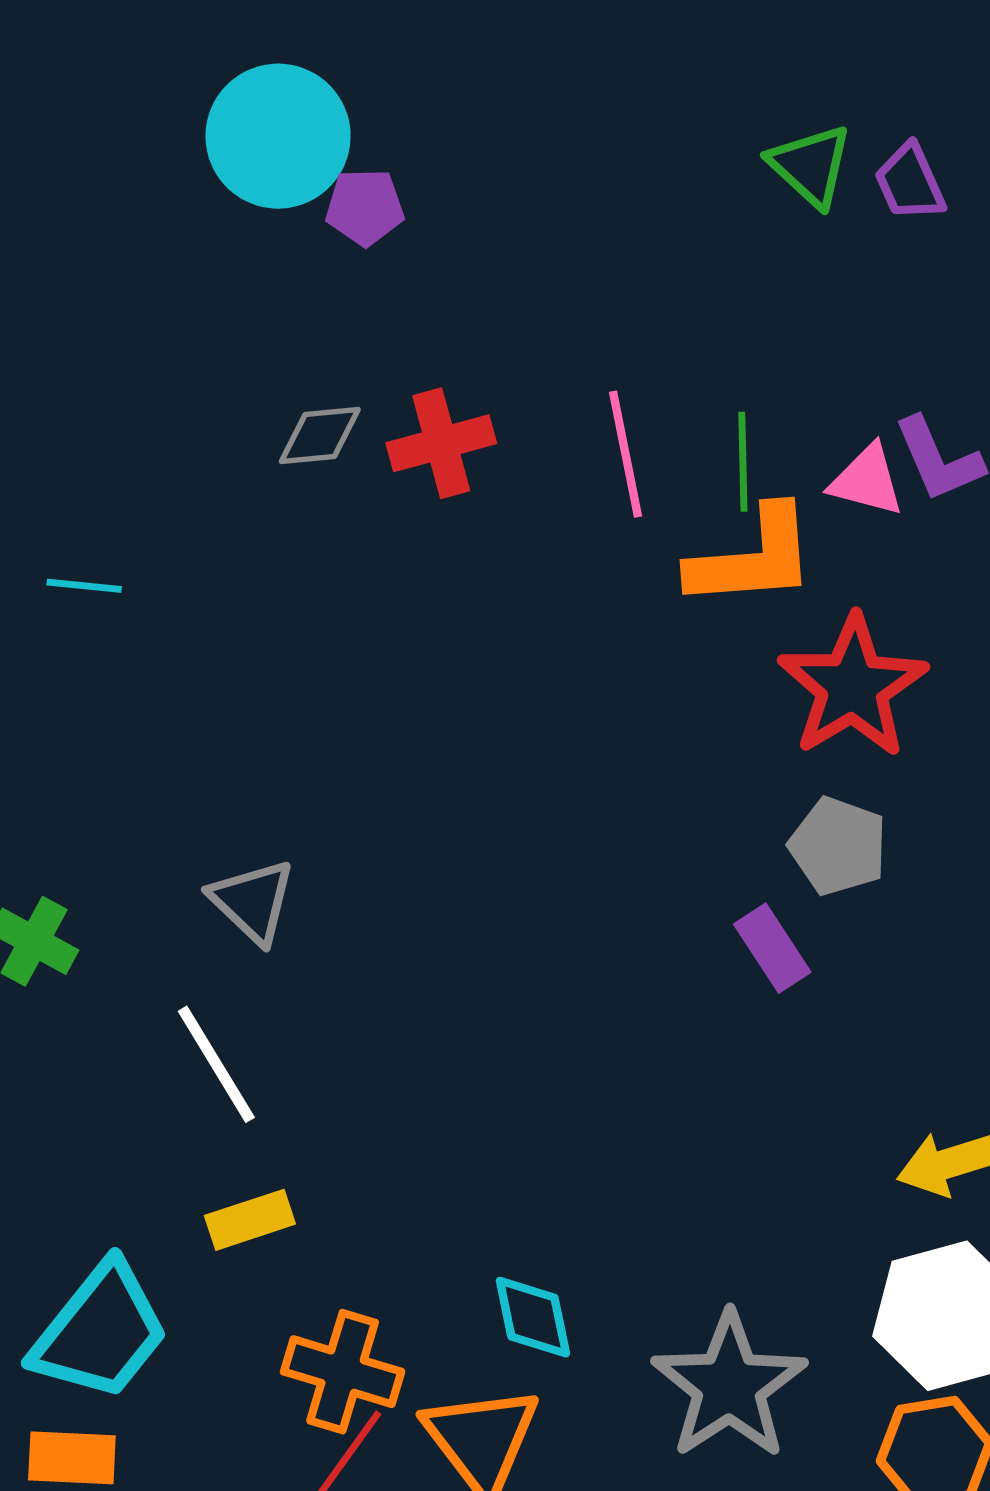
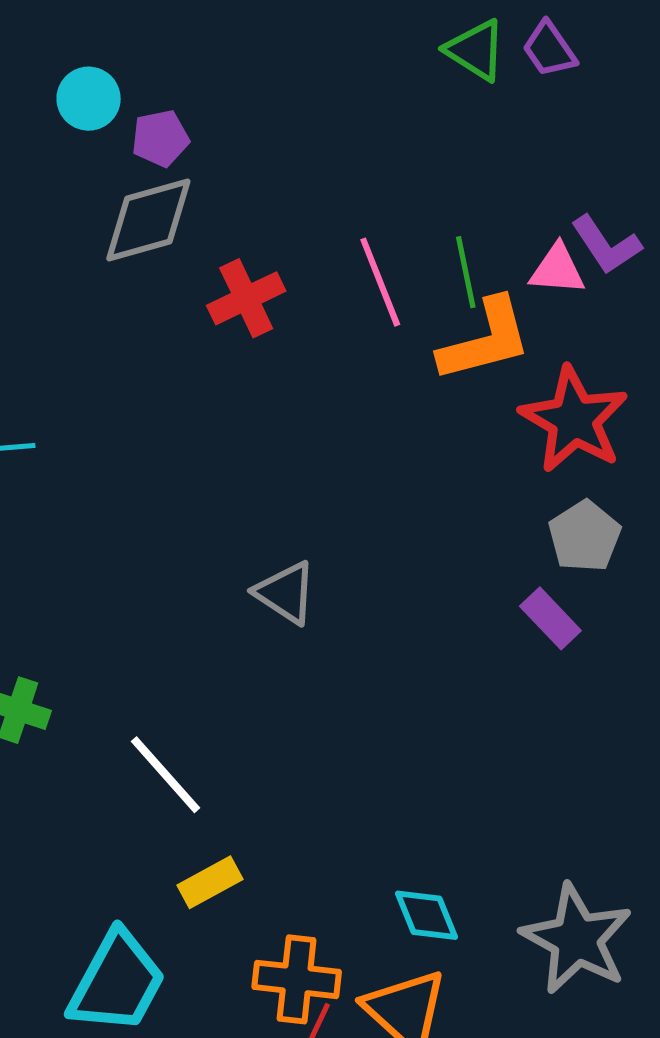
cyan circle: (278, 136) -> (89, 99), size x0.6
gray diamond: (320, 436) -> (148, 220), moved, size x1.6
gray pentagon: (838, 846) -> (585, 536), turned 30
gray triangle: (253, 901) -> (286, 593), moved

